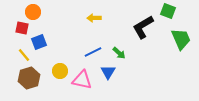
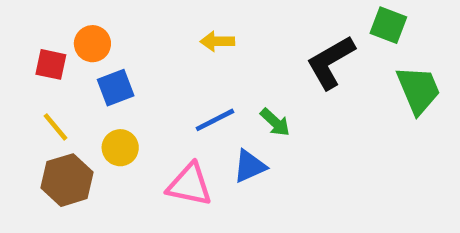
orange circle: (33, 12) -> (92, 44), moved
blue square: (39, 42) -> (116, 88), moved
yellow circle: (60, 71) -> (120, 148), moved
blue triangle: (108, 72) -> (250, 166), turned 35

